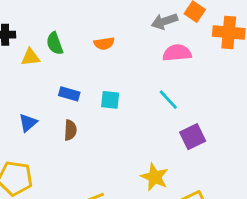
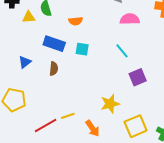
orange semicircle: (104, 43) -> (76, 21), moved
blue rectangle: (69, 94) -> (54, 44), size x1.5
yellow star: (155, 177) -> (110, 104), turned 30

